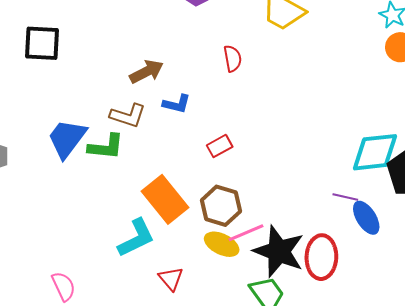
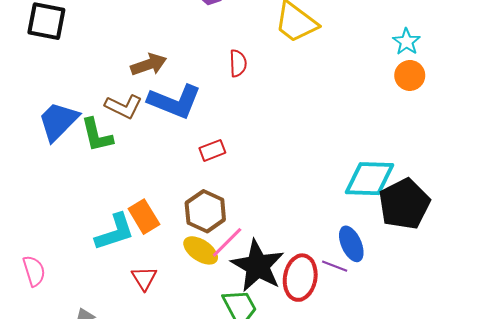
blue L-shape: (177, 104) -> (175, 102), size x1.8
green L-shape: (106, 147) -> (97, 135), turned 63
purple line: (345, 197) -> (335, 266), moved
orange rectangle: (165, 199) -> (144, 217), moved, size x0.7
pink line: (246, 233) -> (227, 242), turned -30

